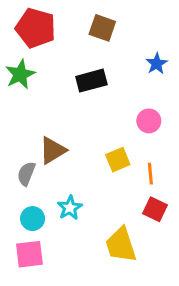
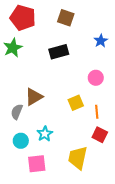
yellow trapezoid: (121, 245) -> (78, 158), turned 30
pink square: (29, 254) -> (37, 164), moved

